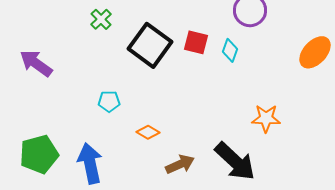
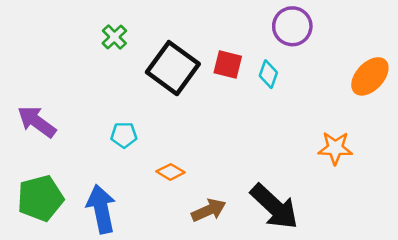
purple arrow: (36, 63) -> (37, 122), moved
orange star: (266, 118) -> (335, 148), moved

